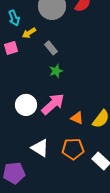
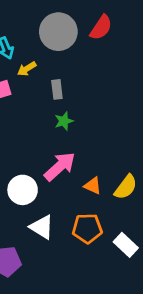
gray rectangle: (51, 48) -> (57, 89), turned 32
white circle: (26, 105) -> (23, 190), moved

